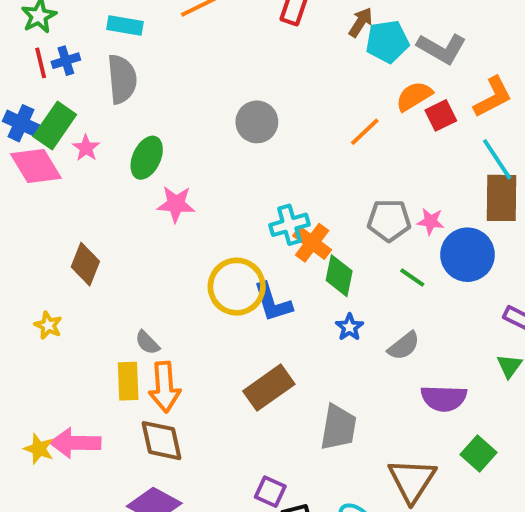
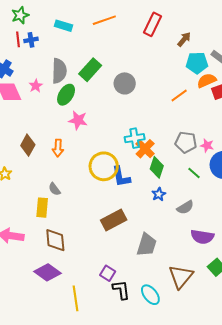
cyan pentagon: (387, 42) -> (197, 63), moved
gray semicircle: (122, 79) -> (59, 71), moved
green rectangle: (55, 125) -> (90, 70), moved
orange arrow: (164, 387) -> (58, 148), moved, size x0.7

